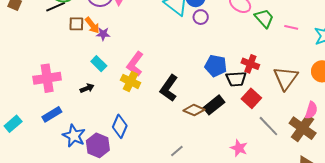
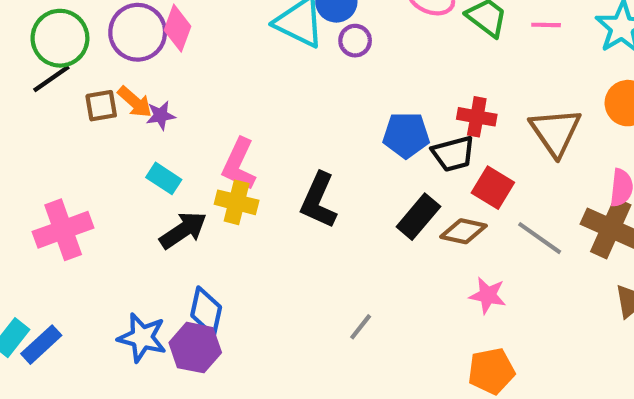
black arrow: (87, 88) -> (183, 230), moved, size x1.6
brown diamond: (194, 110) -> (463, 231), moved
blue rectangle: (52, 114) -> (41, 345), moved
blue diamond: (120, 126) -> (206, 311), moved

